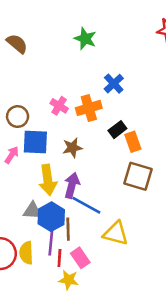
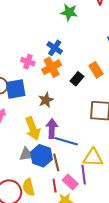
green star: (85, 39) -> (69, 12), moved
blue cross: (114, 84) -> (55, 48), moved
pink cross: (59, 106) -> (28, 62), moved
blue square: (35, 142) -> (16, 89), moved
orange rectangle: (133, 142) -> (96, 70), moved
purple line: (51, 243) -> (84, 175), moved

